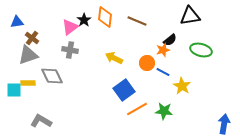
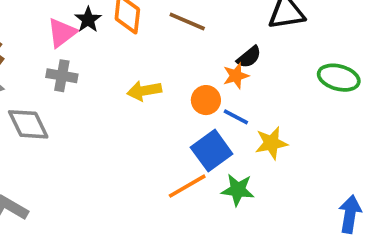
green ellipse: (201, 50) -> (339, 78), moved
yellow arrow: (114, 58) -> (144, 91), turned -36
yellow star: (182, 86) -> (271, 143), turned 30
blue square: (124, 90) -> (212, 151), moved

